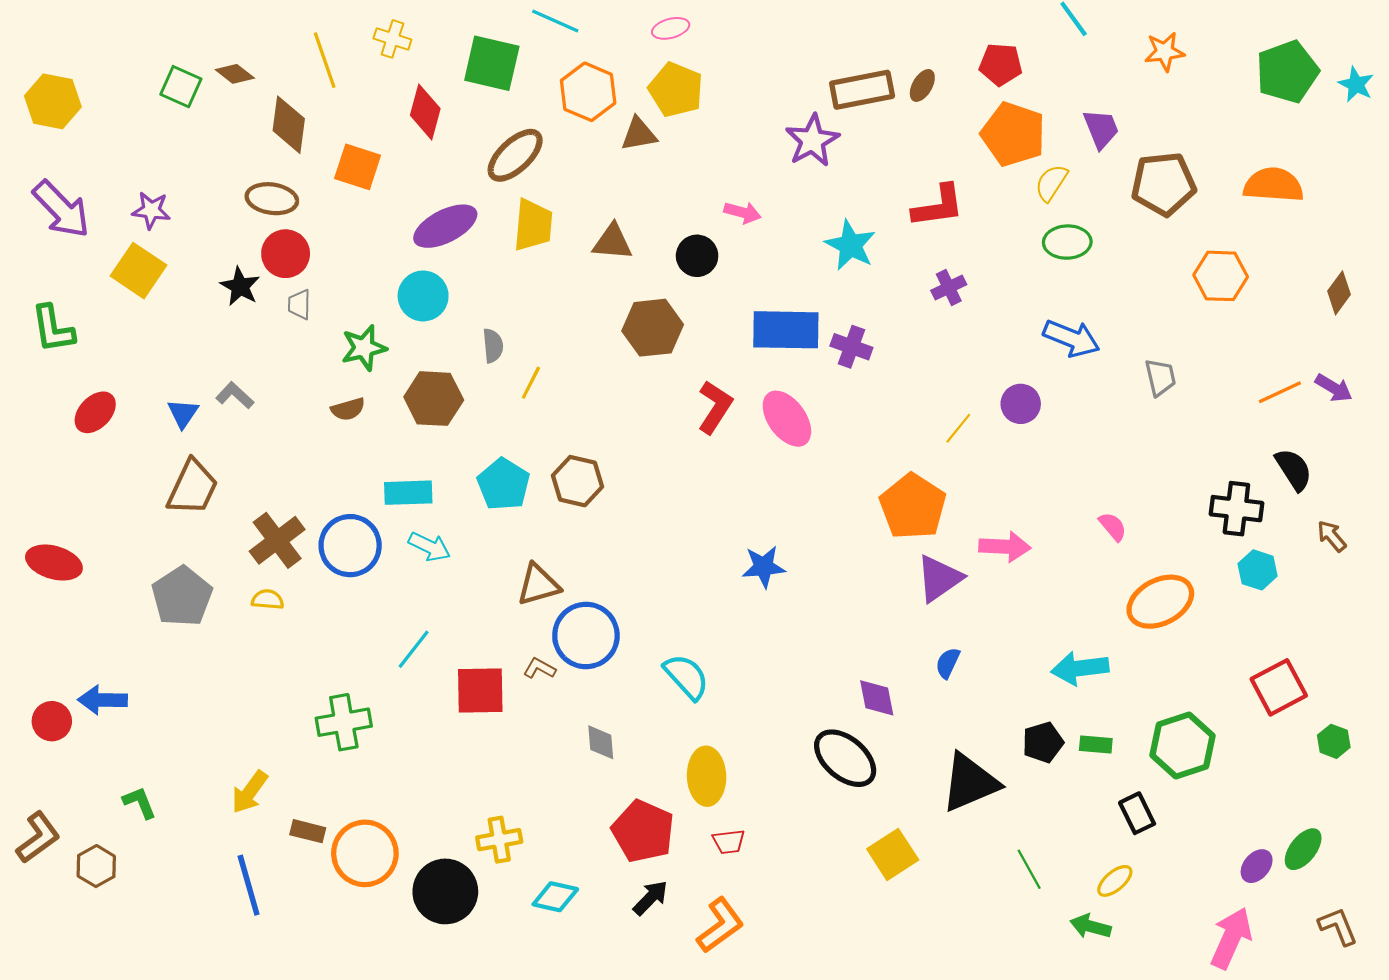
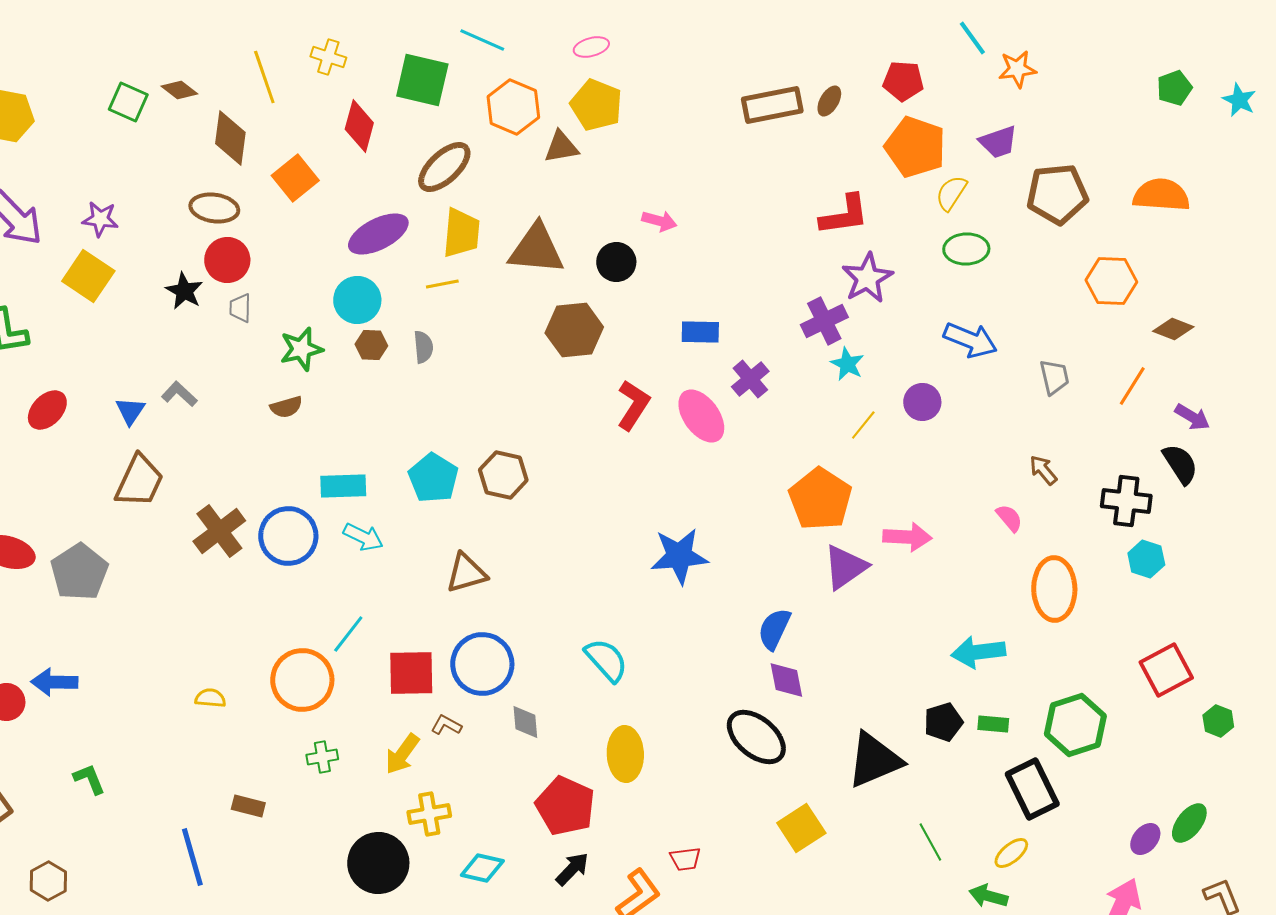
orange star: (1165, 52) -> (1017, 69), moved
green pentagon: (1287, 72) -> (1174, 88), size x0.6
purple trapezoid: (1101, 129) -> (998, 142), turned 93
purple star: (812, 140) -> (867, 278), moved
orange square: (358, 167) -> (295, 178), turned 33
brown triangle: (612, 242) -> (536, 249), size x1.5
cyan star: (850, 245) -> (847, 364), moved, size x0.7
purple cross: (949, 288) -> (824, 321), moved, size x1.4
brown diamond: (1339, 293) -> (1173, 329), moved, turned 75
blue rectangle: (786, 330) -> (700, 332), size x0.6
purple cross: (851, 347) -> (750, 379), moved, turned 30
yellow line: (531, 383) -> (442, 284), moved, turned 52
purple arrow: (1334, 388) -> (1192, 417), moved
orange line: (1280, 392) -> (1132, 386), moved, turned -33
brown hexagon: (434, 399) -> (371, 345), moved, size x0.6
brown arrow: (1332, 536) -> (1043, 470), moved
blue star: (764, 567) -> (679, 556), size x1.4
gray pentagon: (182, 596) -> (79, 572), moved
yellow semicircle: (268, 600) -> (210, 698), moved
orange ellipse: (1160, 602) -> (1054, 589), turned -64
blue circle: (586, 635) -> (482, 664), moved
blue semicircle: (948, 663) -> (774, 629), moved, size x1.4
brown L-shape: (539, 668) -> (446, 725), moved
green cross: (344, 722) -> (322, 757), moved, size x0.6
yellow arrow: (250, 792) -> (402, 754), moved
black rectangle: (1137, 813) -> (1032, 789), size x1.5
red trapezoid: (729, 842) -> (685, 859), moved
orange circle: (365, 853) -> (302, 680), moved
brown hexagon: (96, 866) -> (48, 881), moved

